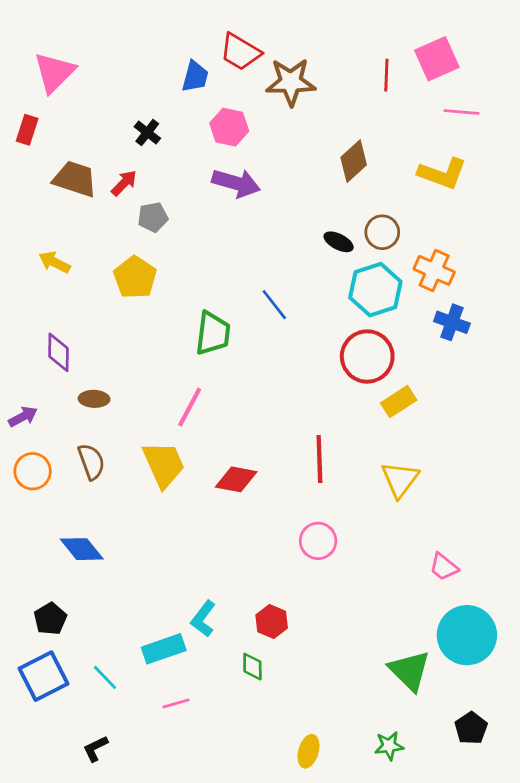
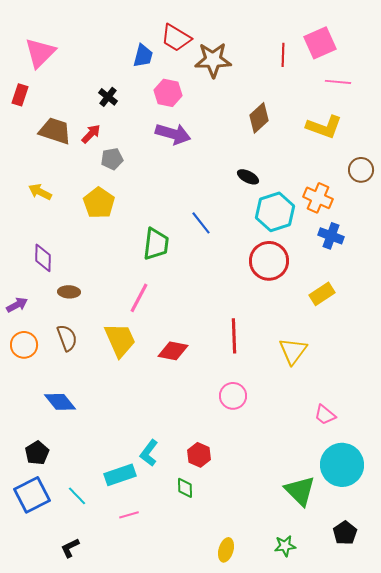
brown circle: (382, 232) -> (361, 170), moved
yellow rectangle: (399, 402) -> (322, 294), moved

